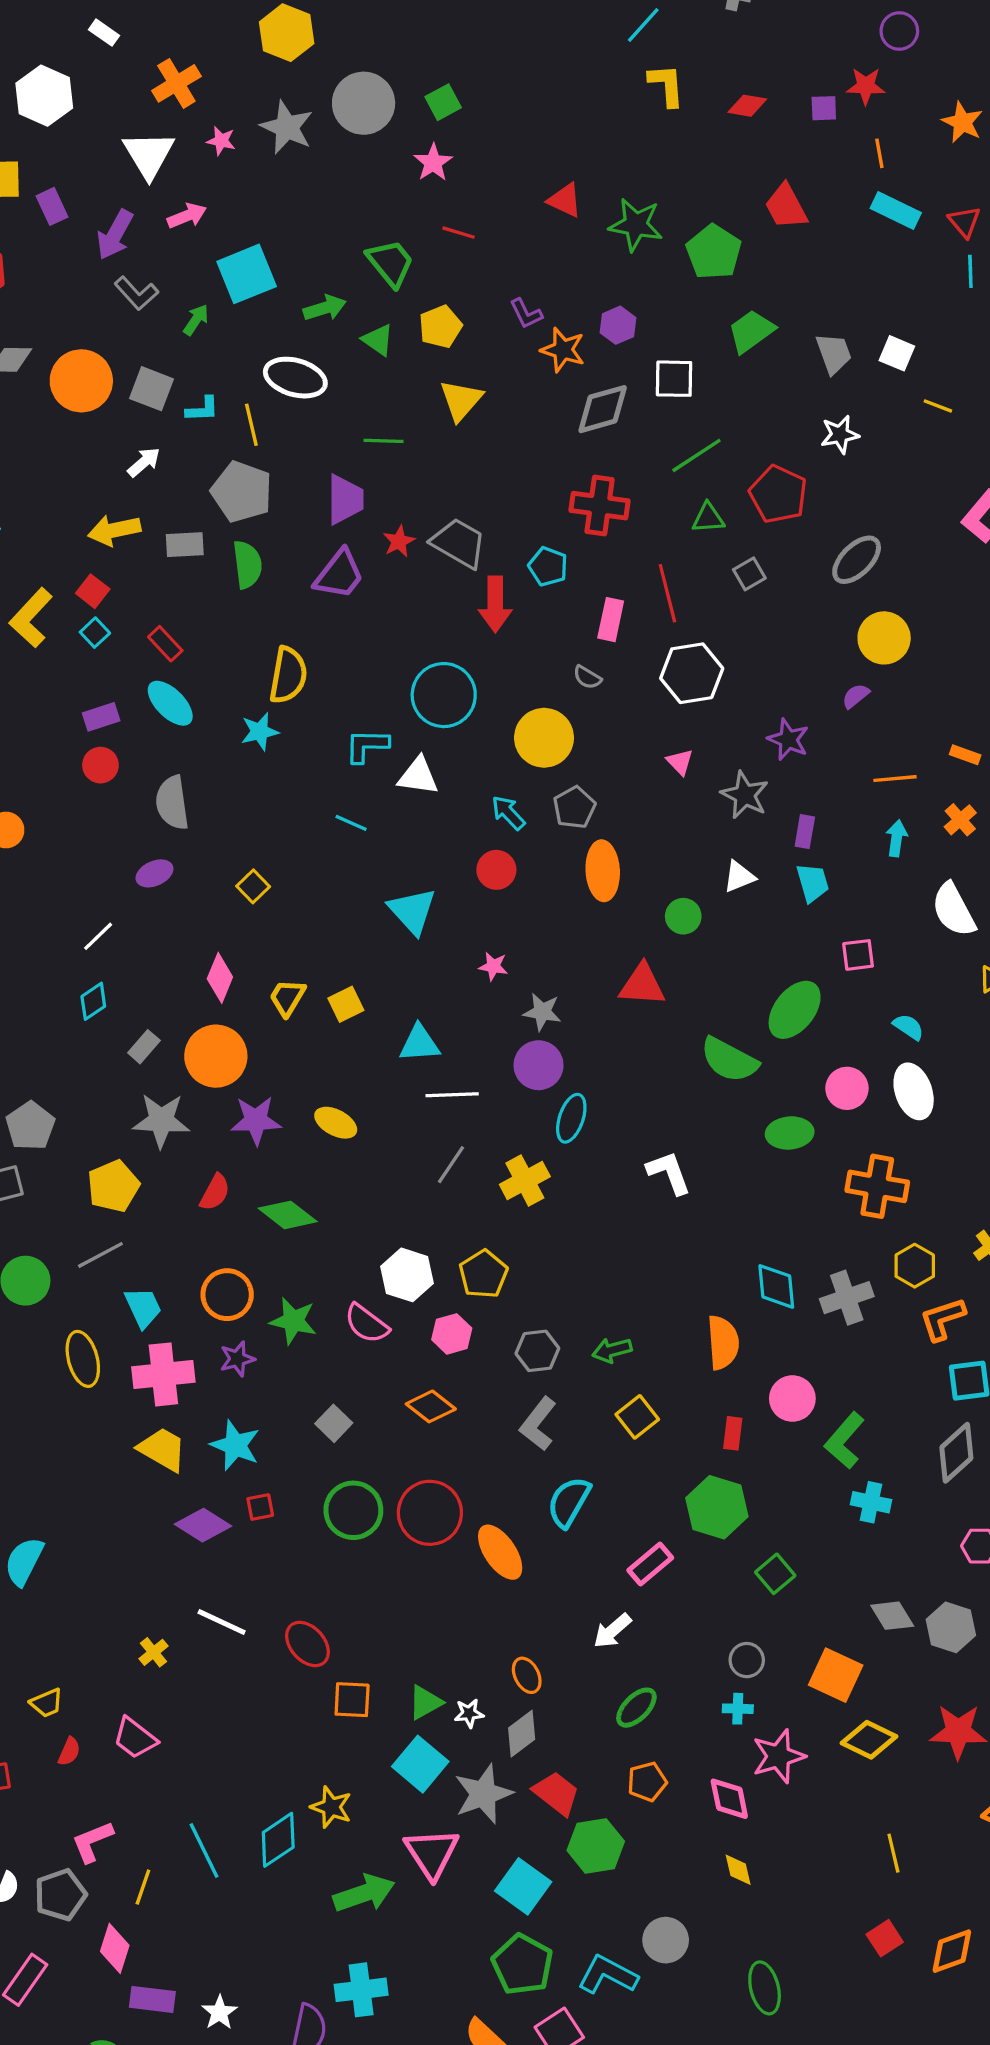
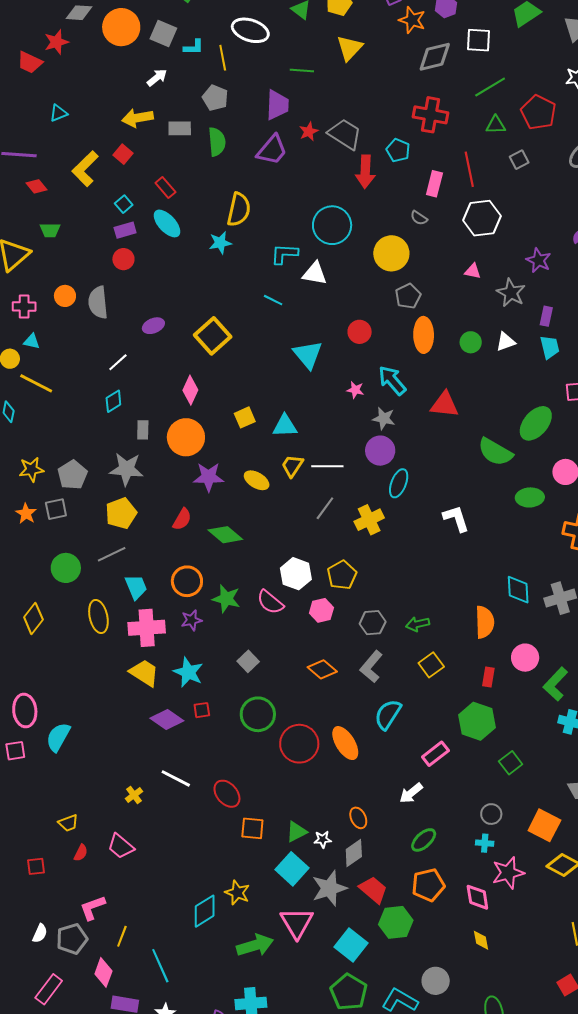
gray pentagon: (242, 492) -> (215, 98), size x0.7
cyan square: (95, 633) -> (124, 204), moved
pink triangle: (680, 762) -> (473, 271), turned -36
gray semicircle: (172, 803) -> (98, 302), moved
cyan arrow: (508, 813) -> (392, 380), moved, size x1.4
yellow square: (253, 886) -> (213, 336), size x1.8
green circle: (683, 916) -> (471, 342), moved
yellow trapezoid: (287, 997) -> (292, 466), moved
yellow square: (346, 1004) -> (245, 417), moved
cyan triangle: (419, 1043) -> (285, 426), moved
gray rectangle: (144, 1047) -> (143, 430), turned -42
gray star: (161, 1121) -> (126, 469), moved
orange diamond: (431, 1406) -> (322, 669), moved
red circle: (430, 1513) -> (299, 744), moved
orange pentagon: (647, 1782) -> (428, 885), size x1.4
cyan line: (204, 1851) -> (160, 966), moved

